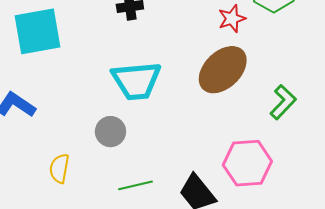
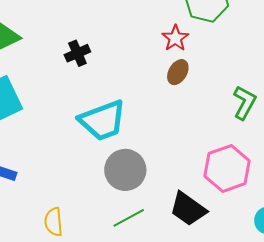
brown ellipse: (223, 70) -> (178, 72), moved, size x0.5
gray circle: (110, 132) -> (125, 170), moved, size x1.4

